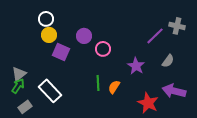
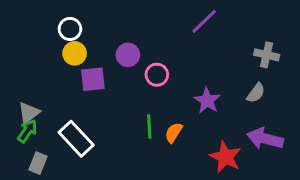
gray cross: (177, 26) -> (267, 55), moved
purple line: (155, 36) -> (204, 21), moved
purple square: (61, 52) -> (93, 79), turned -30
gray rectangle: (25, 107) -> (38, 163), turned -32

